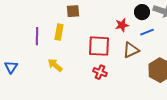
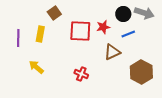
brown square: (73, 11) -> (54, 13), turned -32
red square: (99, 46) -> (80, 31), moved

